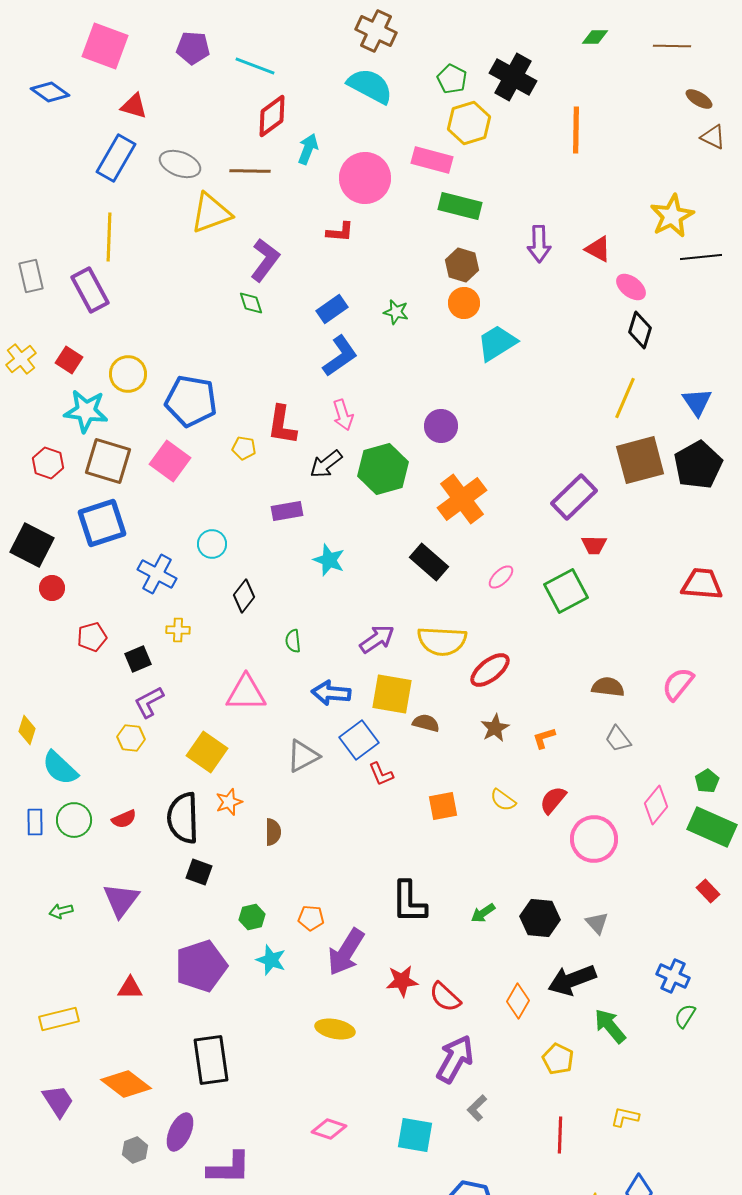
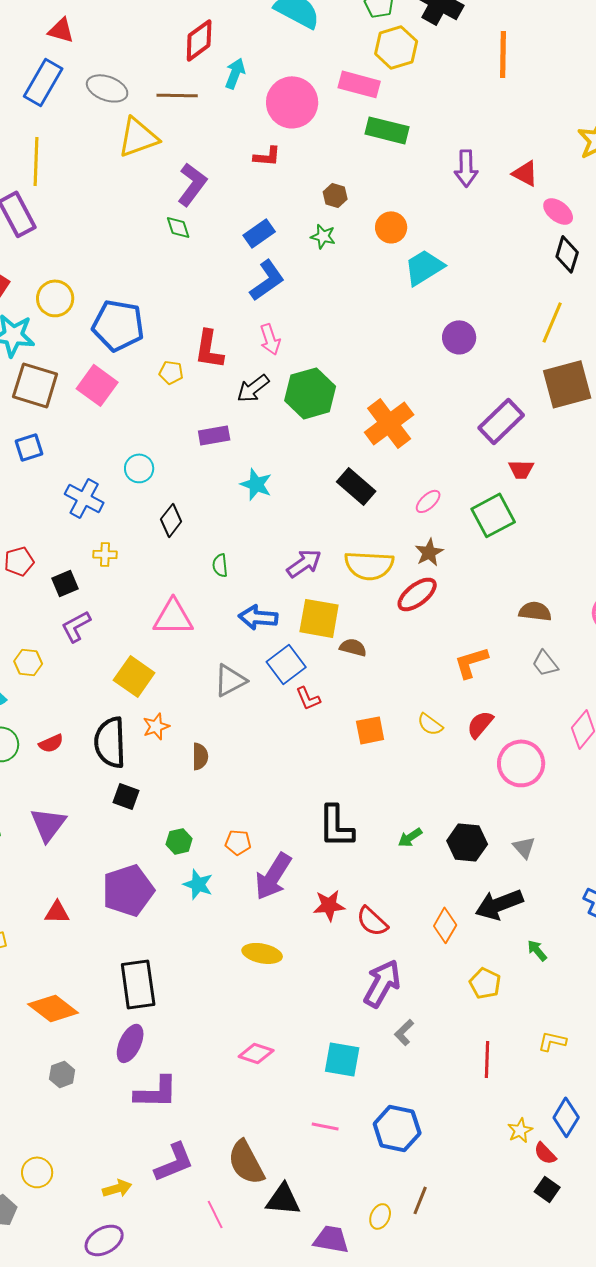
brown hexagon: (462, 265) -> (335, 195), moved, size x0.7
purple circle: (441, 426) -> (459, 337), moved
blue square: (102, 523) -> (29, 447), size x0.6
brown star: (495, 728) -> (429, 552), moved
yellow hexagon: (131, 738) -> (28, 662), moved
orange L-shape: (544, 738) -> (471, 662), size x1.5
green arrow: (610, 1026) -> (537, 950), size x0.6
purple ellipse: (180, 1132) -> (130, 1043), moved

